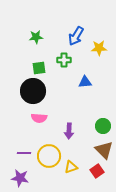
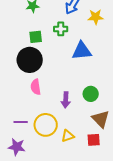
blue triangle: (85, 82) -> (82, 51), size x1.5
pink semicircle: (39, 118) -> (36, 87), turned 77
green circle: (103, 126) -> (91, 94), moved
red square: (97, 171) -> (94, 140), turned 32

